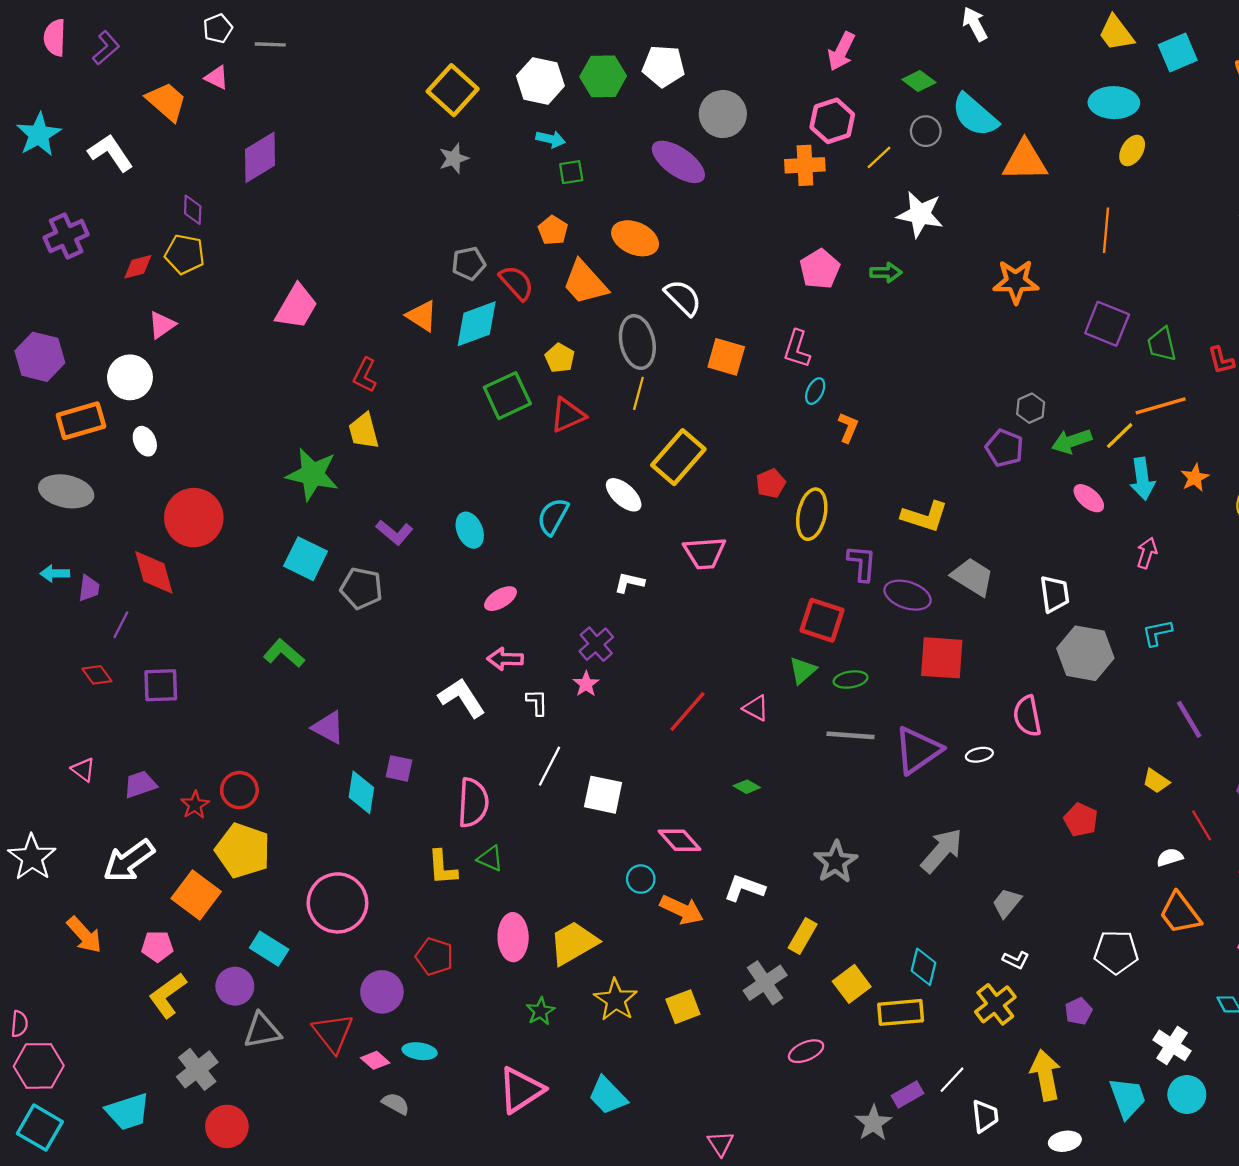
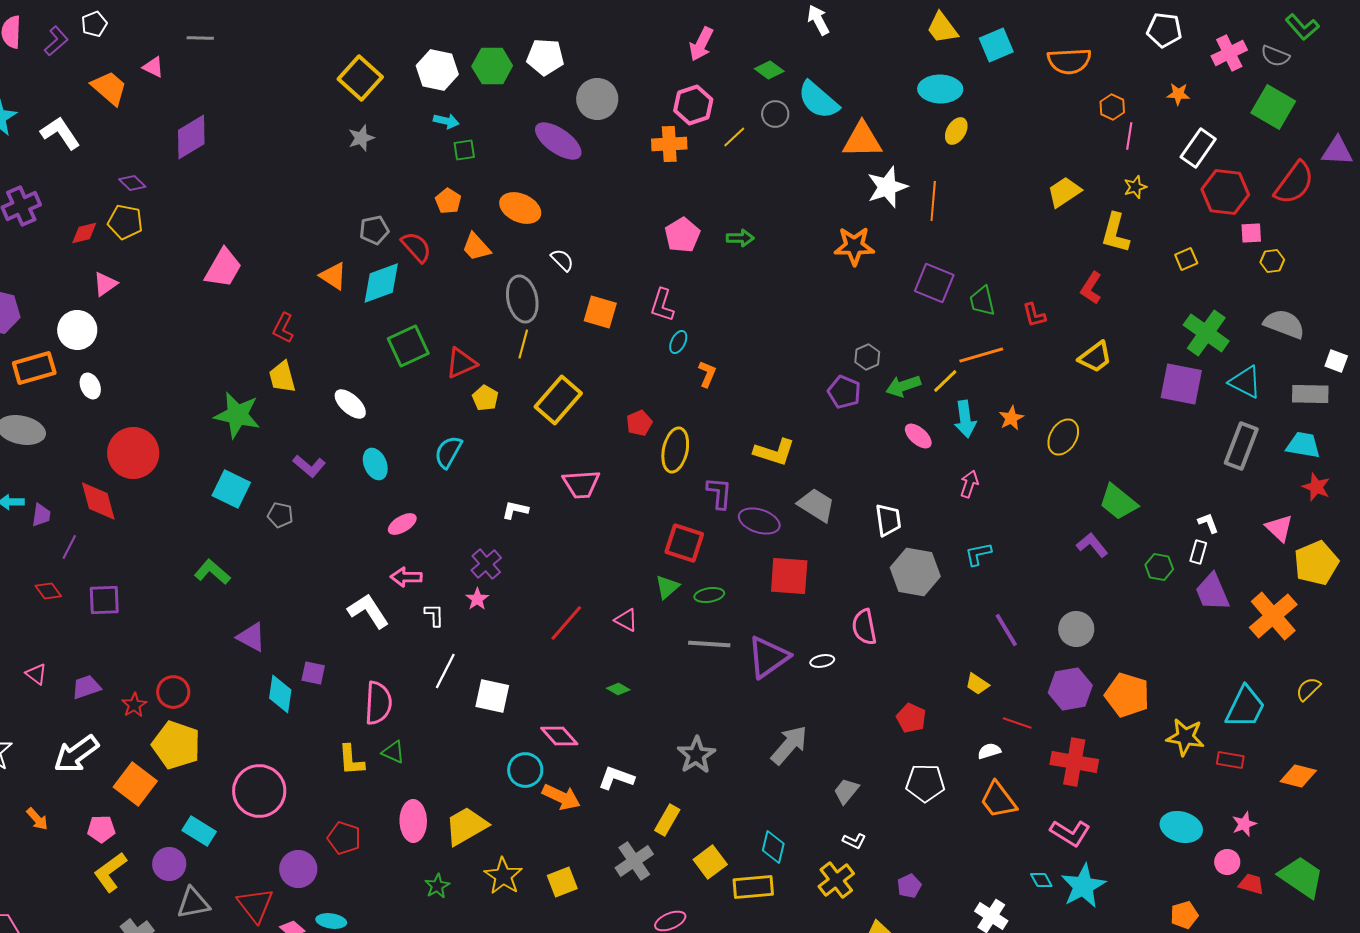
white pentagon: (218, 29) -> (94, 24), moved
purple diamond: (193, 210) -> (132, 183), turned -48
white star: (920, 214) -> (887, 187), moved, turned -30
orange trapezoid: (585, 283) -> (476, 247), size x0.7
white semicircle: (683, 298) -> (562, 260), size x0.7
yellow pentagon: (560, 358) -> (485, 398), moved
white ellipse: (624, 495) -> (350, 404), moved
gray pentagon: (361, 588) -> (280, 515), size x0.7
red line: (1202, 825) -> (1017, 723), turned -40
cyan circle: (641, 879) -> (525, 770), size x1.4
orange arrow: (84, 935) -> (37, 819), size x0.7
white pentagon: (1116, 952) -> (925, 783), moved

